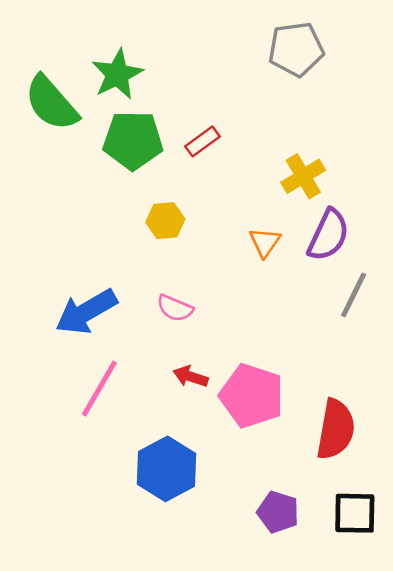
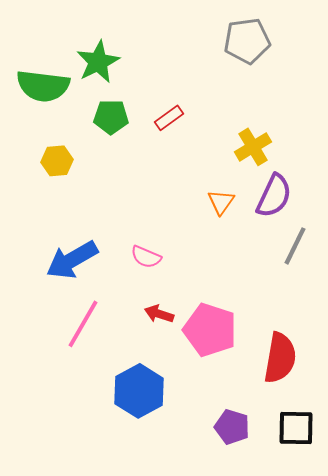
green semicircle: (51, 103) -> (43, 86), turned -42
green pentagon: (133, 140) -> (111, 117), size x0.7
yellow hexagon: (165, 221) -> (57, 161), moved

